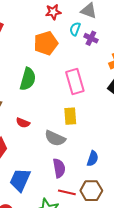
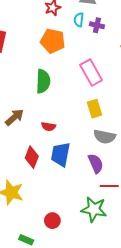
orange pentagon: (46, 43) -> (53, 41), turned -30
gray semicircle: (55, 138) -> (105, 137), moved
blue trapezoid: (20, 180) -> (61, 154), moved

